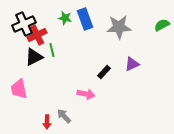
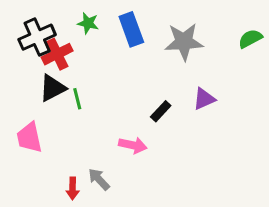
green star: (65, 18) -> (88, 23), moved
green line: (52, 50) -> (77, 99), moved

